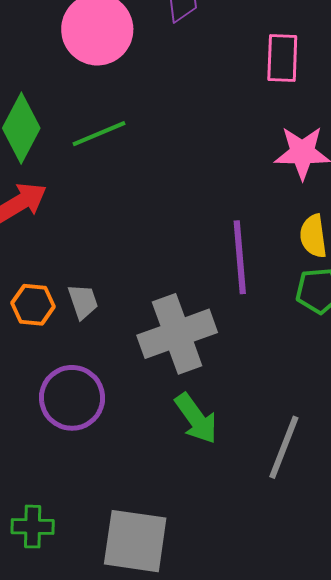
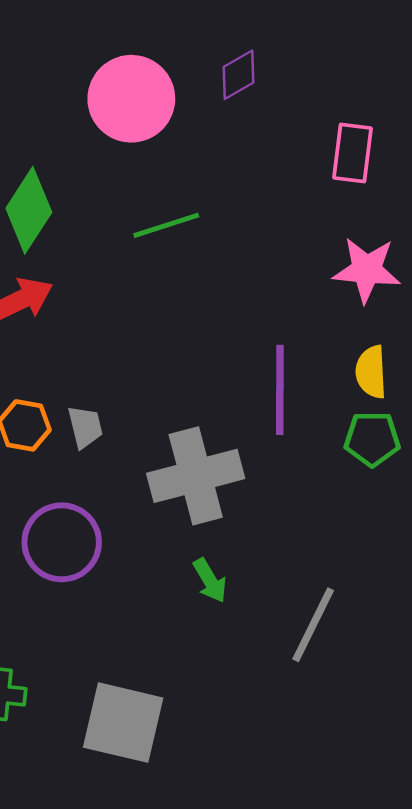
green line: (99, 134) -> (166, 225), moved
green arrow: (196, 418) -> (210, 581), size x0.7

